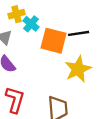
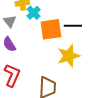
orange square: (54, 41) -> (51, 29), turned -30

